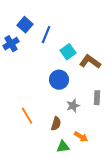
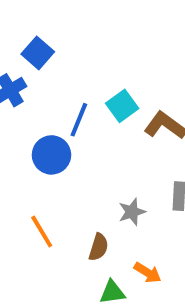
blue line: (46, 35) -> (79, 120), moved
blue circle: (59, 80) -> (51, 155), moved

